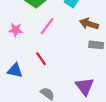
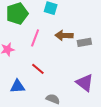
brown arrow: (89, 24) -> (64, 35), moved

